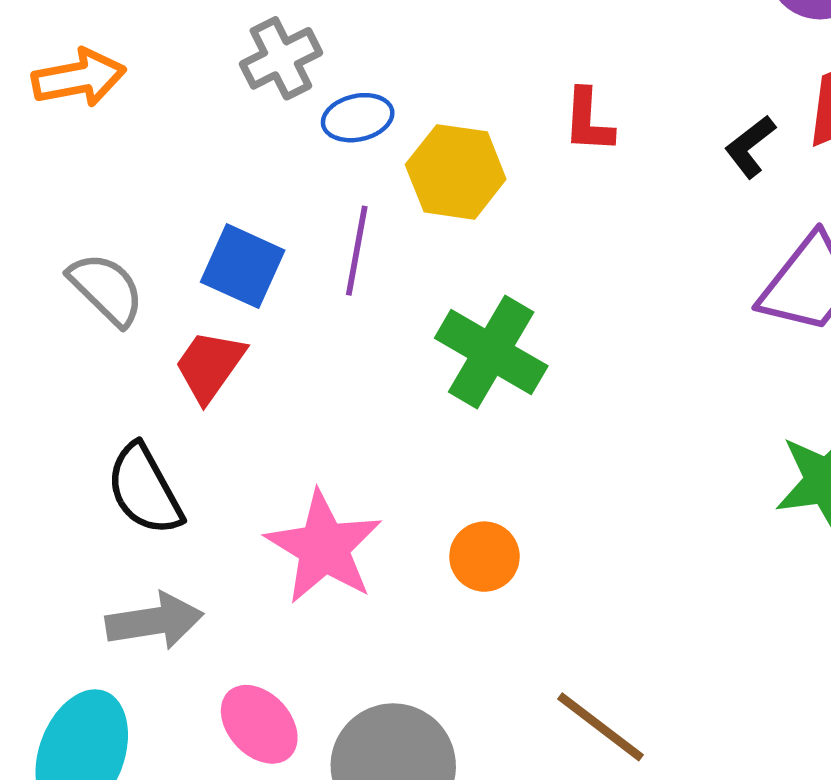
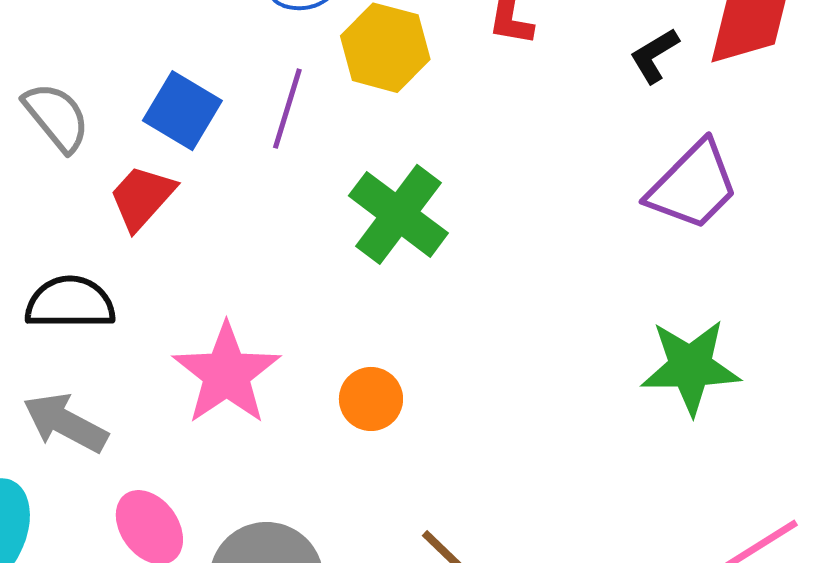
black semicircle: (144, 490) -> (70, 303), turned 112
gray arrow: (155, 621) -> (65, 423), turned -150

